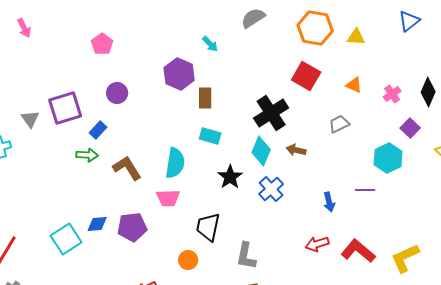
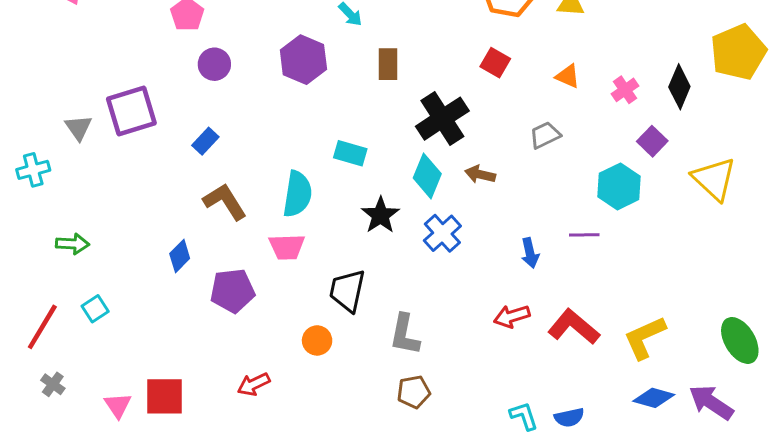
red square: (306, 76) -> (495, 63), size x0.7
purple circle: (117, 93) -> (214, 64), moved
brown rectangle: (205, 98) -> (388, 64), moved
blue rectangle: (98, 130) -> (205, 141), moved
green arrow: (87, 155) -> (72, 244), moved
blue diamond: (97, 224) -> (180, 256), moved, turned -40
cyan square: (66, 239) -> (95, 309), moved, size x0.6

